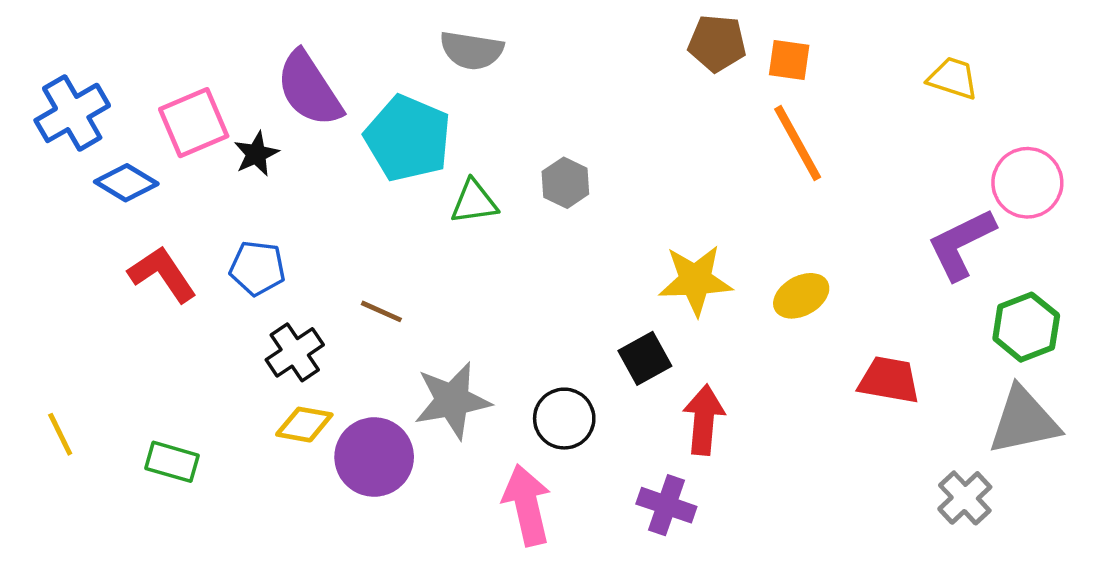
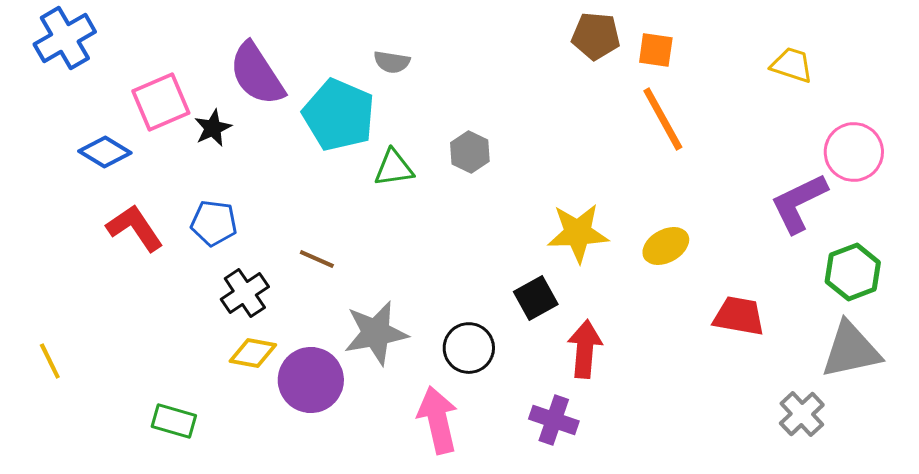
gray semicircle: (472, 50) -> (392, 62), moved, size x0.7
blue cross: (72, 113) -> (65, 38), moved
green rectangle: (172, 462) -> (174, 421), moved

